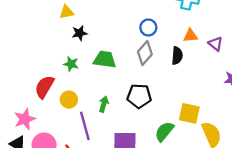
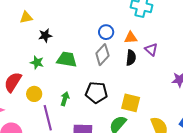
yellow triangle: (66, 12) -> (26, 17), moved
orange triangle: (190, 36) -> (131, 38), moved
purple triangle: (216, 44) -> (151, 49), moved
yellow square: (189, 113) -> (131, 103), moved

